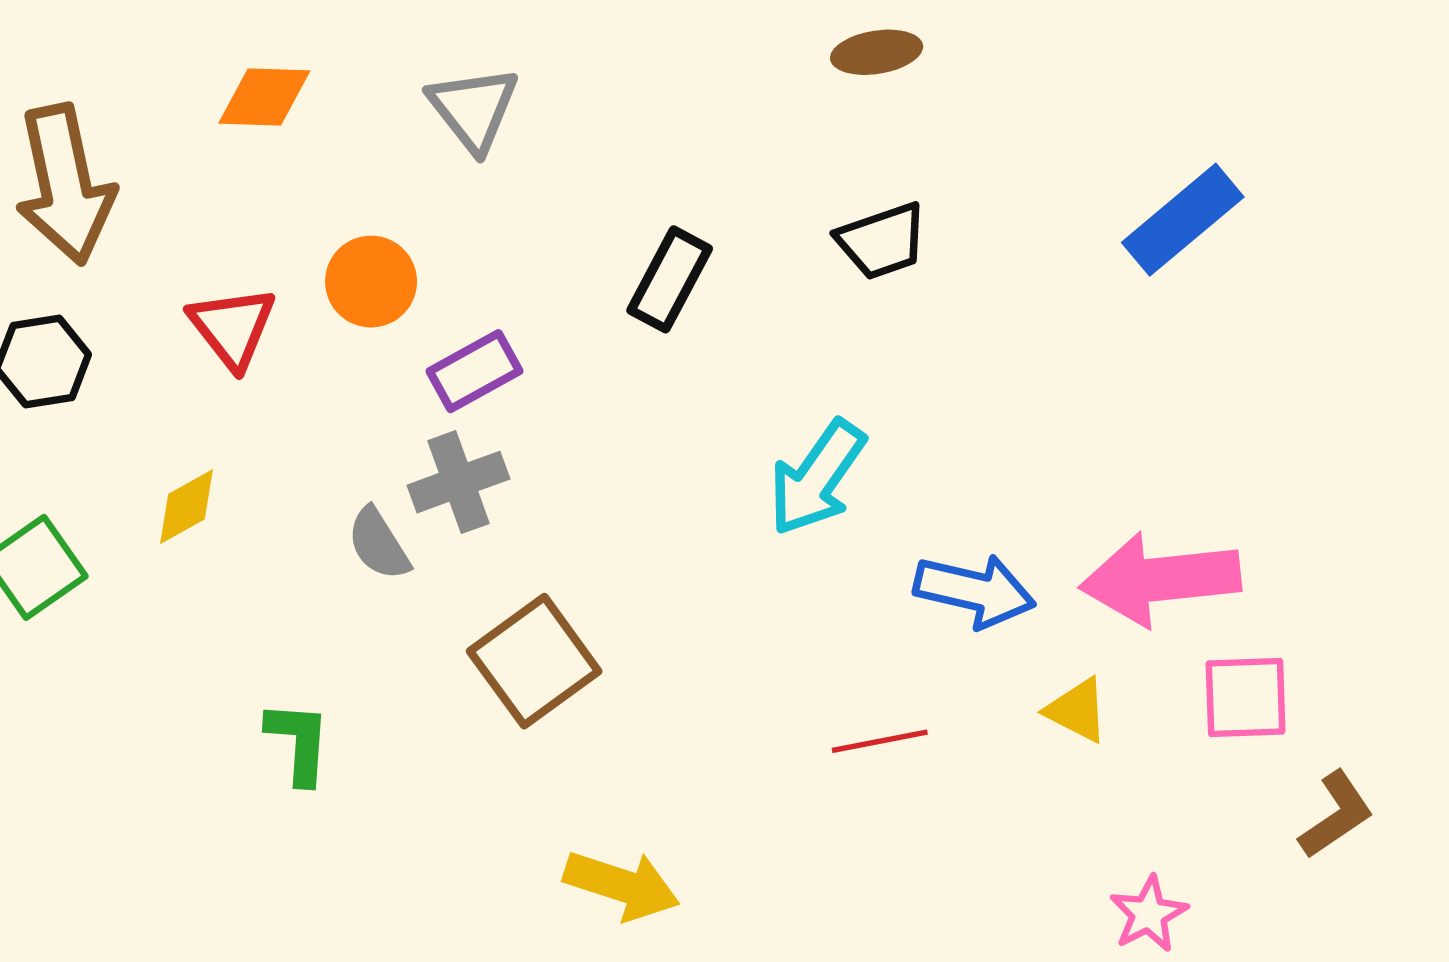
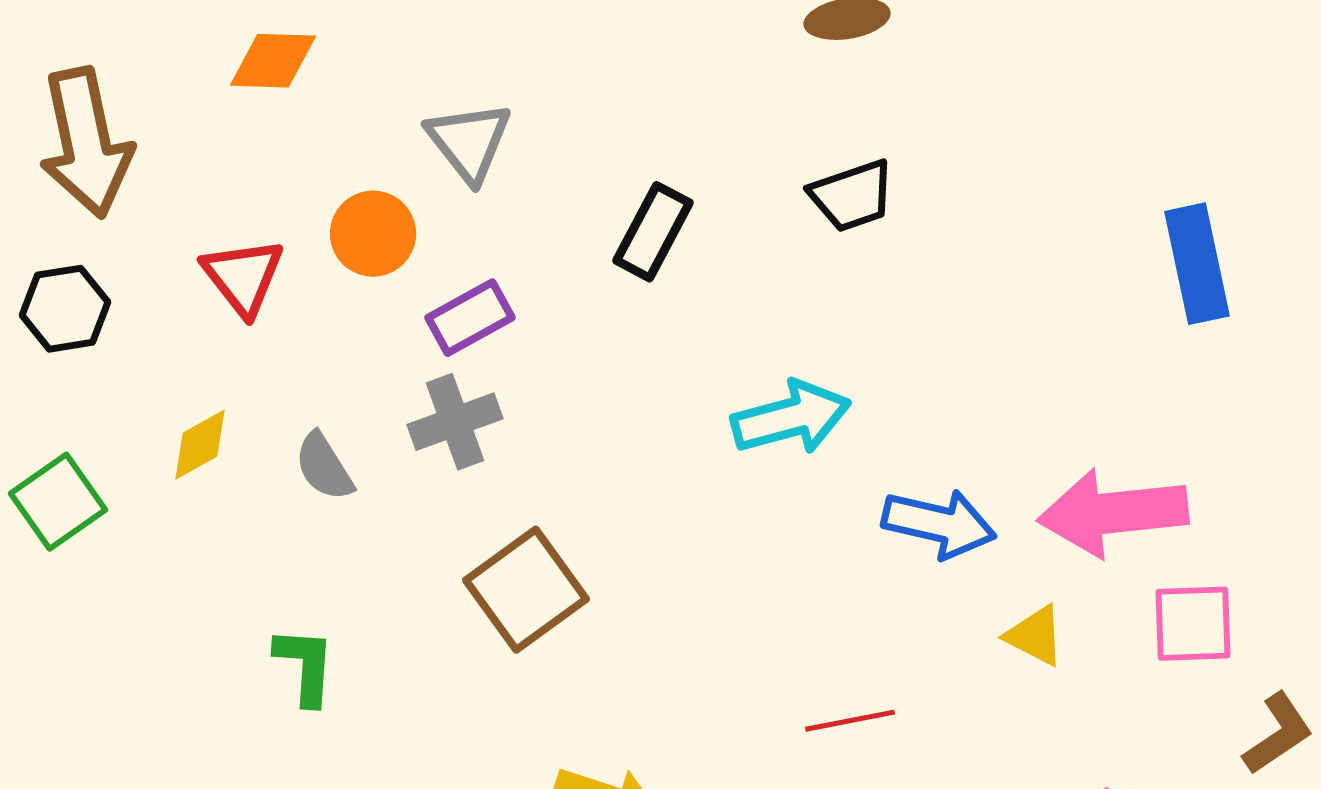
gray triangle: (473, 109) -> (469, 142), moved
blue rectangle: (1183, 220) -> (1197, 264), moved, turned -62
cyan arrow: (817, 478) -> (791, 418), turned -140
gray semicircle: (379, 544) -> (324, 467), moved
red line: (880, 741) -> (850, 721), moved

